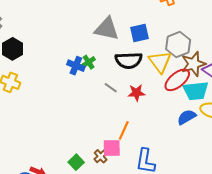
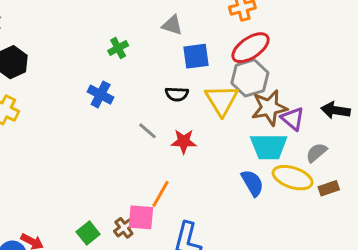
gray triangle: (107, 29) -> (172, 25), moved, size x0.6
black semicircle: (129, 60) -> (177, 94), size x0.6
green cross: (89, 62) -> (118, 48), moved
red ellipse: (177, 80) -> (251, 48), moved
blue semicircle: (187, 117) -> (252, 183), turned 84

